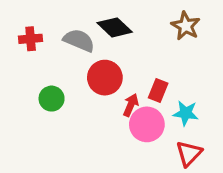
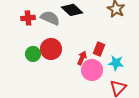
red cross: (31, 39) -> (28, 18), moved
red circle: (105, 78) -> (51, 49), moved

